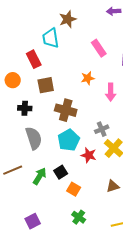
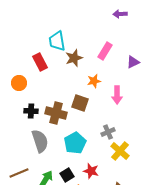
brown star: (68, 19) -> (74, 58), moved
pink rectangle: (99, 48) -> (105, 51), turned 66
brown square: (46, 85) -> (80, 103), moved, turned 30
brown cross: (66, 110) -> (56, 113), moved
red star: (89, 155) -> (91, 171), moved

